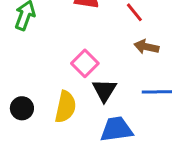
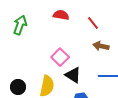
black triangle: (104, 90) -> (73, 75), turned -30

